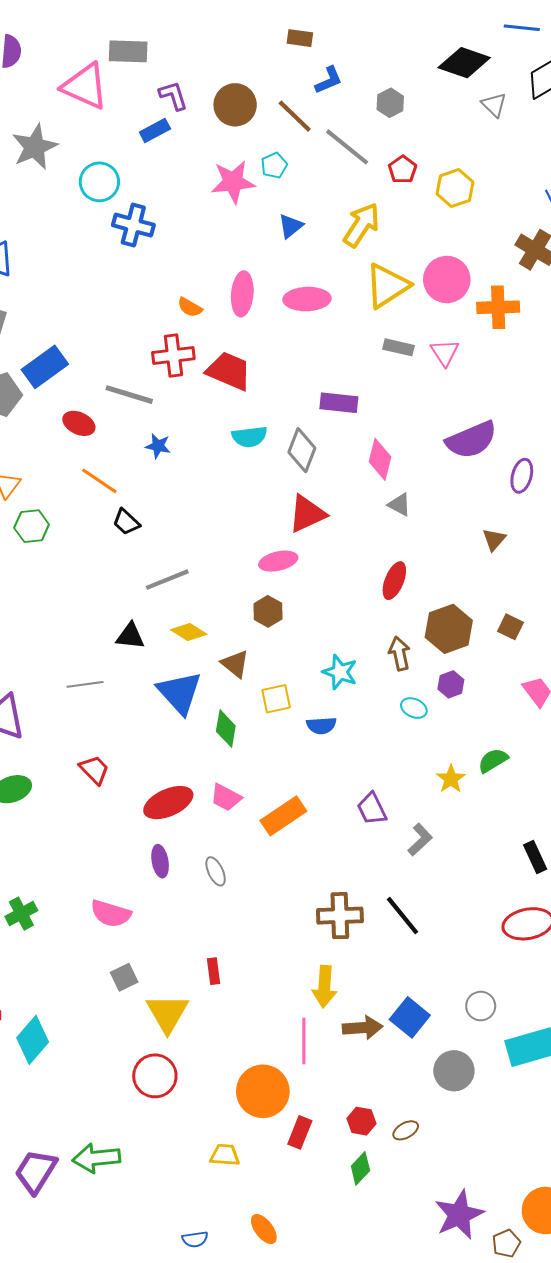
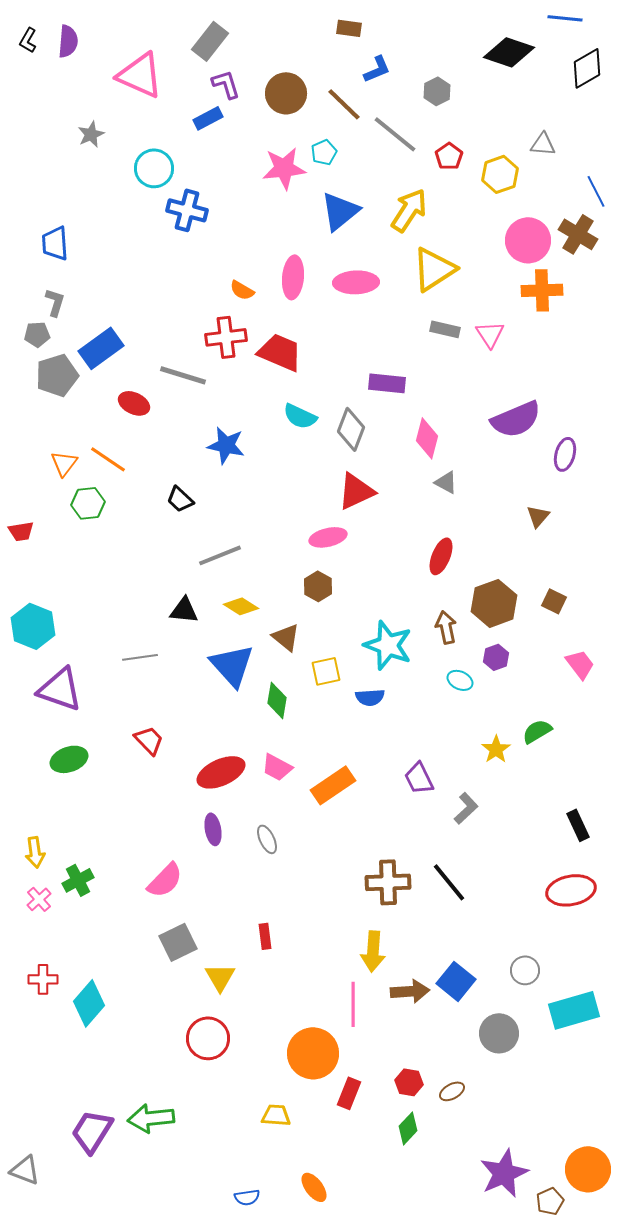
gray rectangle: (128, 51) -> (210, 41), moved, turned -54
gray triangle: (494, 105) -> (543, 144), moved, turned -40
gray star: (35, 147) -> (91, 134), size x0.6
blue triangle: (291, 226) -> (340, 211), size x1.6
pink circle: (447, 280) -> (528, 240), moved
cyan semicircle: (249, 437) -> (300, 416), turned 32
blue star: (158, 446) -> (226, 445), moved, size x1.5
orange line: (99, 481) -> (108, 459), moved
cyan star: (340, 672) -> (388, 645), size x1.4
pink semicircle: (111, 914) -> (165, 880), turned -63
gray square: (124, 977) -> (178, 942), size x1.4
yellow triangle: (167, 1013) -> (220, 977), size x0.7

